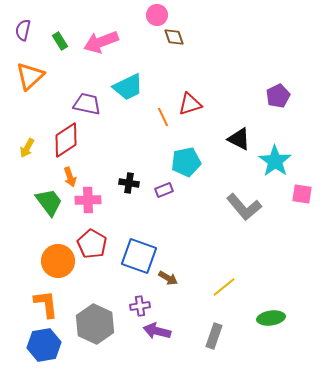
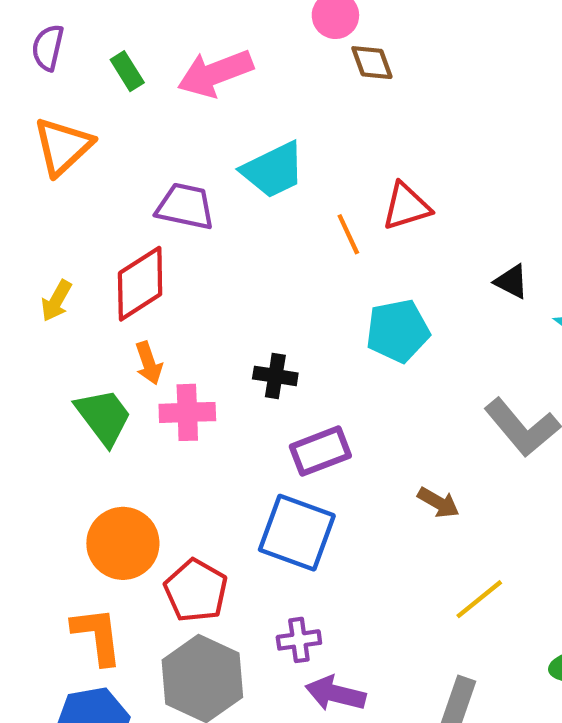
black triangle: (239, 139) -> (511, 282), size x0.7
purple rectangle: (164, 190) -> (320, 451), moved, size x1.5
red pentagon: (92, 244) -> (196, 591), moved
brown arrow: (168, 278) -> (438, 503), moved

